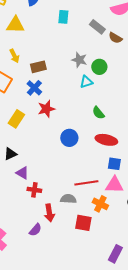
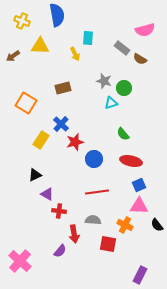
yellow arrow: (14, 56) -> (75, 54), moved
blue cross: (34, 88) -> (61, 124), moved
red star: (46, 109) -> (75, 142), moved
blue square: (114, 164) -> (139, 185), turned -32
red line: (86, 183) -> (97, 192), moved

